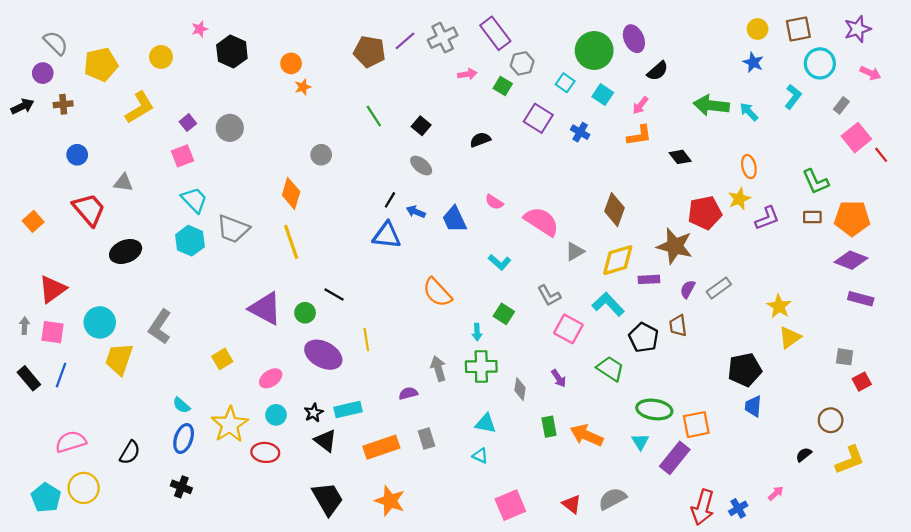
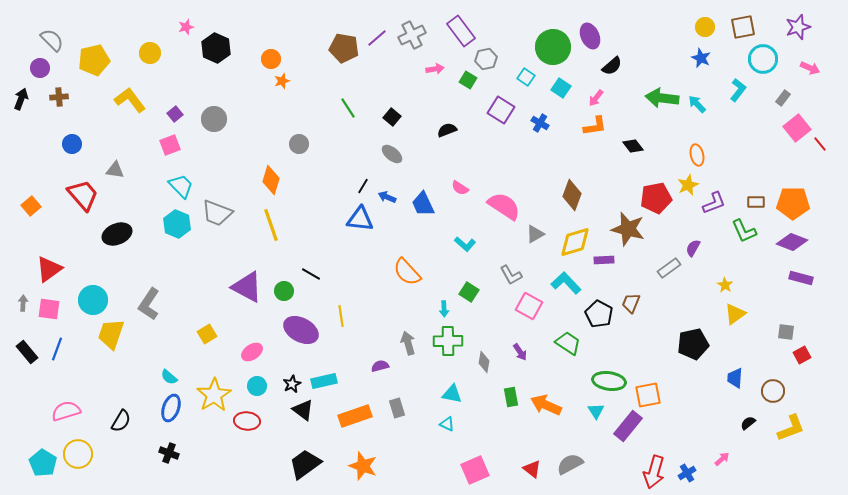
black arrow: (22, 106) -> (21, 99), turned -45
yellow L-shape: (140, 107) -> (130, 100), turned -96
green L-shape: (816, 182) -> (744, 231), moved
purple semicircle: (688, 289) -> (693, 248), moved
yellow star: (779, 306) -> (725, 285), size x0.7
brown trapezoid: (678, 326) -> (631, 303), turned 30
blue trapezoid: (753, 406) -> (735, 378), moved
black trapezoid: (328, 499) -> (305, 464), turned -96

